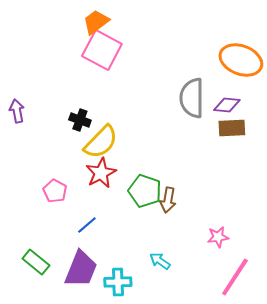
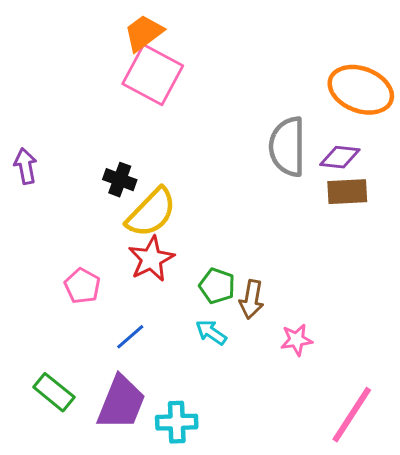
green pentagon: (145, 191) -> (217, 286), size x0.7
pink star: (218, 237) -> (296, 340), moved
cyan arrow: (160, 261) -> (211, 332), moved

